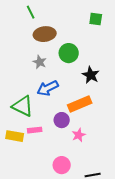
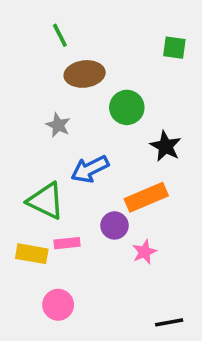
gray star: (40, 62) -> (58, 125), moved
pink circle: (62, 165) -> (58, 305), moved

